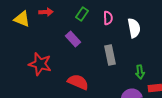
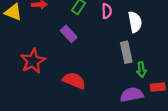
gray rectangle: (110, 55) -> (126, 52), moved
red star: (40, 64) -> (33, 61), turned 30

